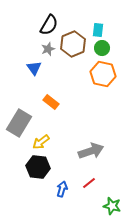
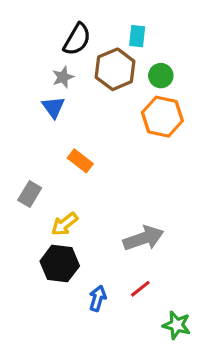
cyan rectangle: (98, 30) -> (137, 36), moved
gray star: (48, 49) -> (63, 77), moved
gray rectangle: (19, 123) -> (30, 194), size x0.6

